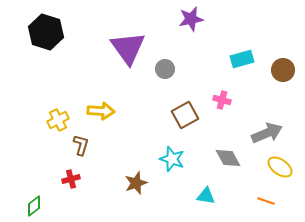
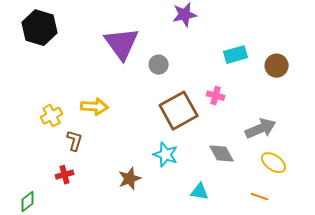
brown square: (185, 115) -> (179, 111), size x1.4

